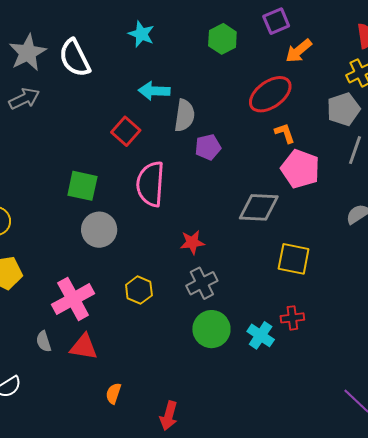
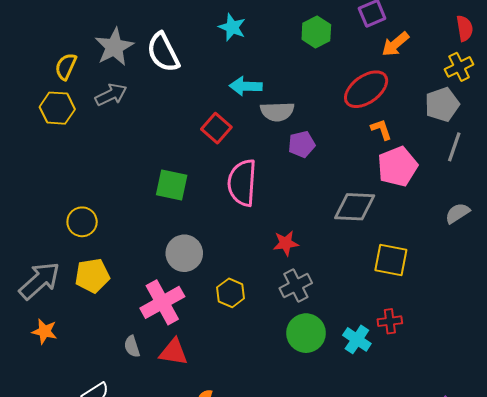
gray semicircle: (185, 115) -> (277, 112), turned 80
pink pentagon: (300, 169) -> (398, 167), turned 30
gray circle: (99, 230) -> (184, 253), moved

